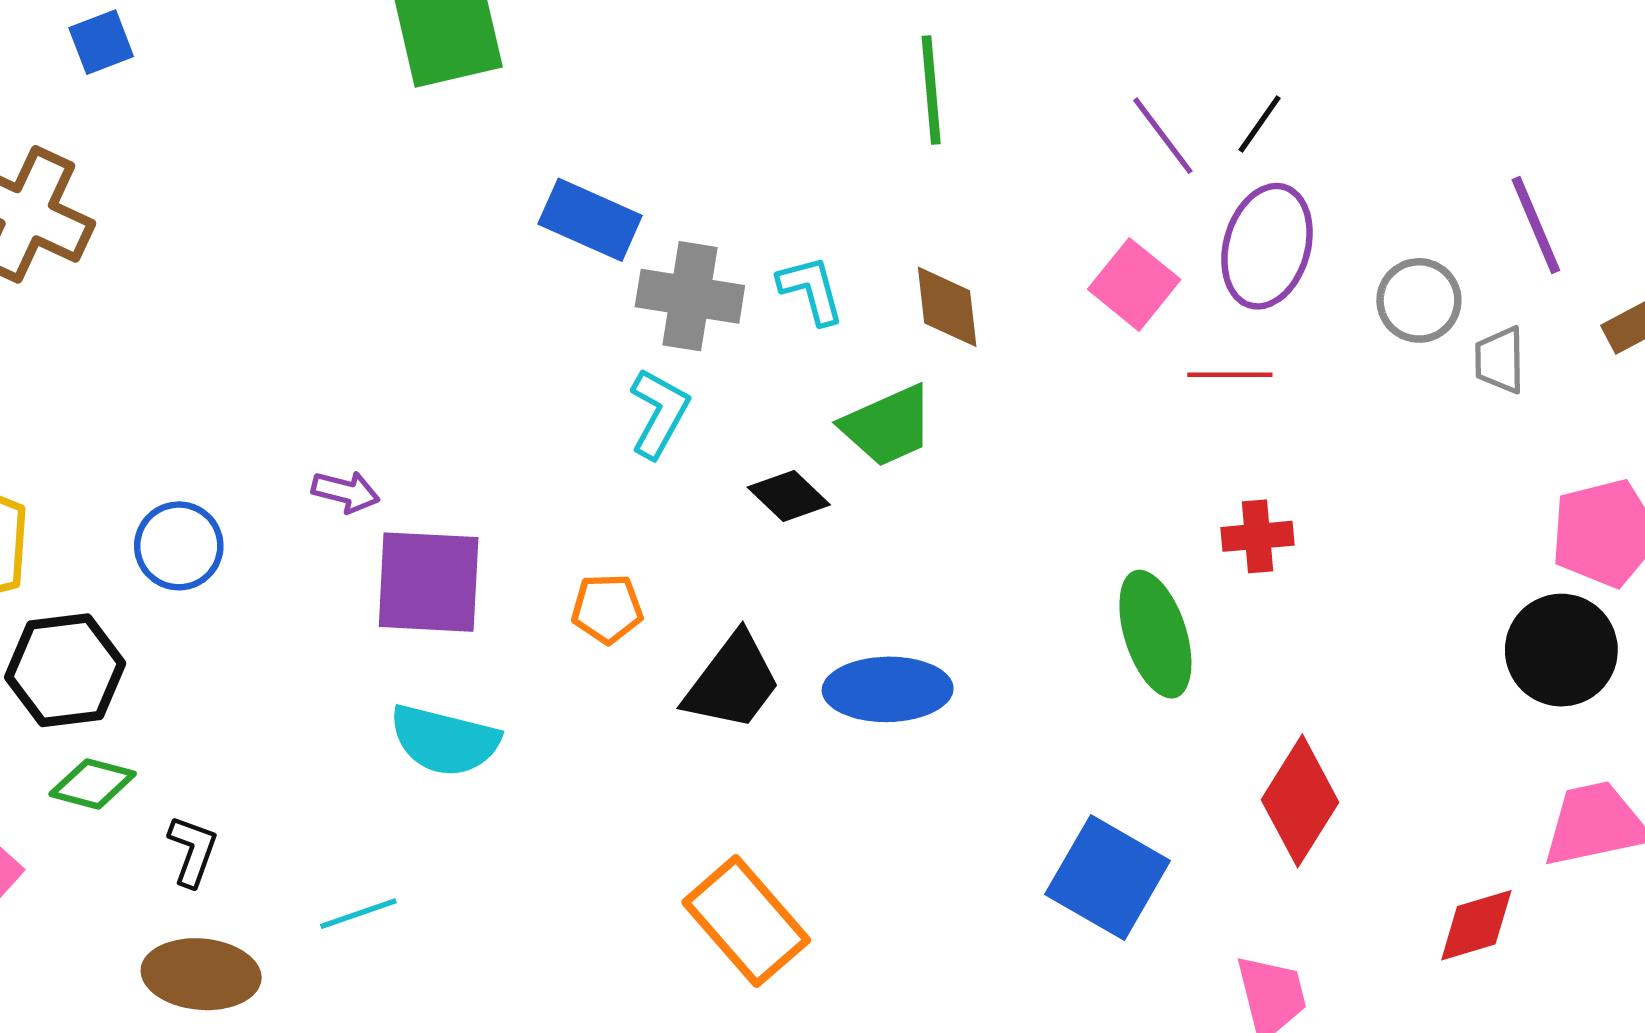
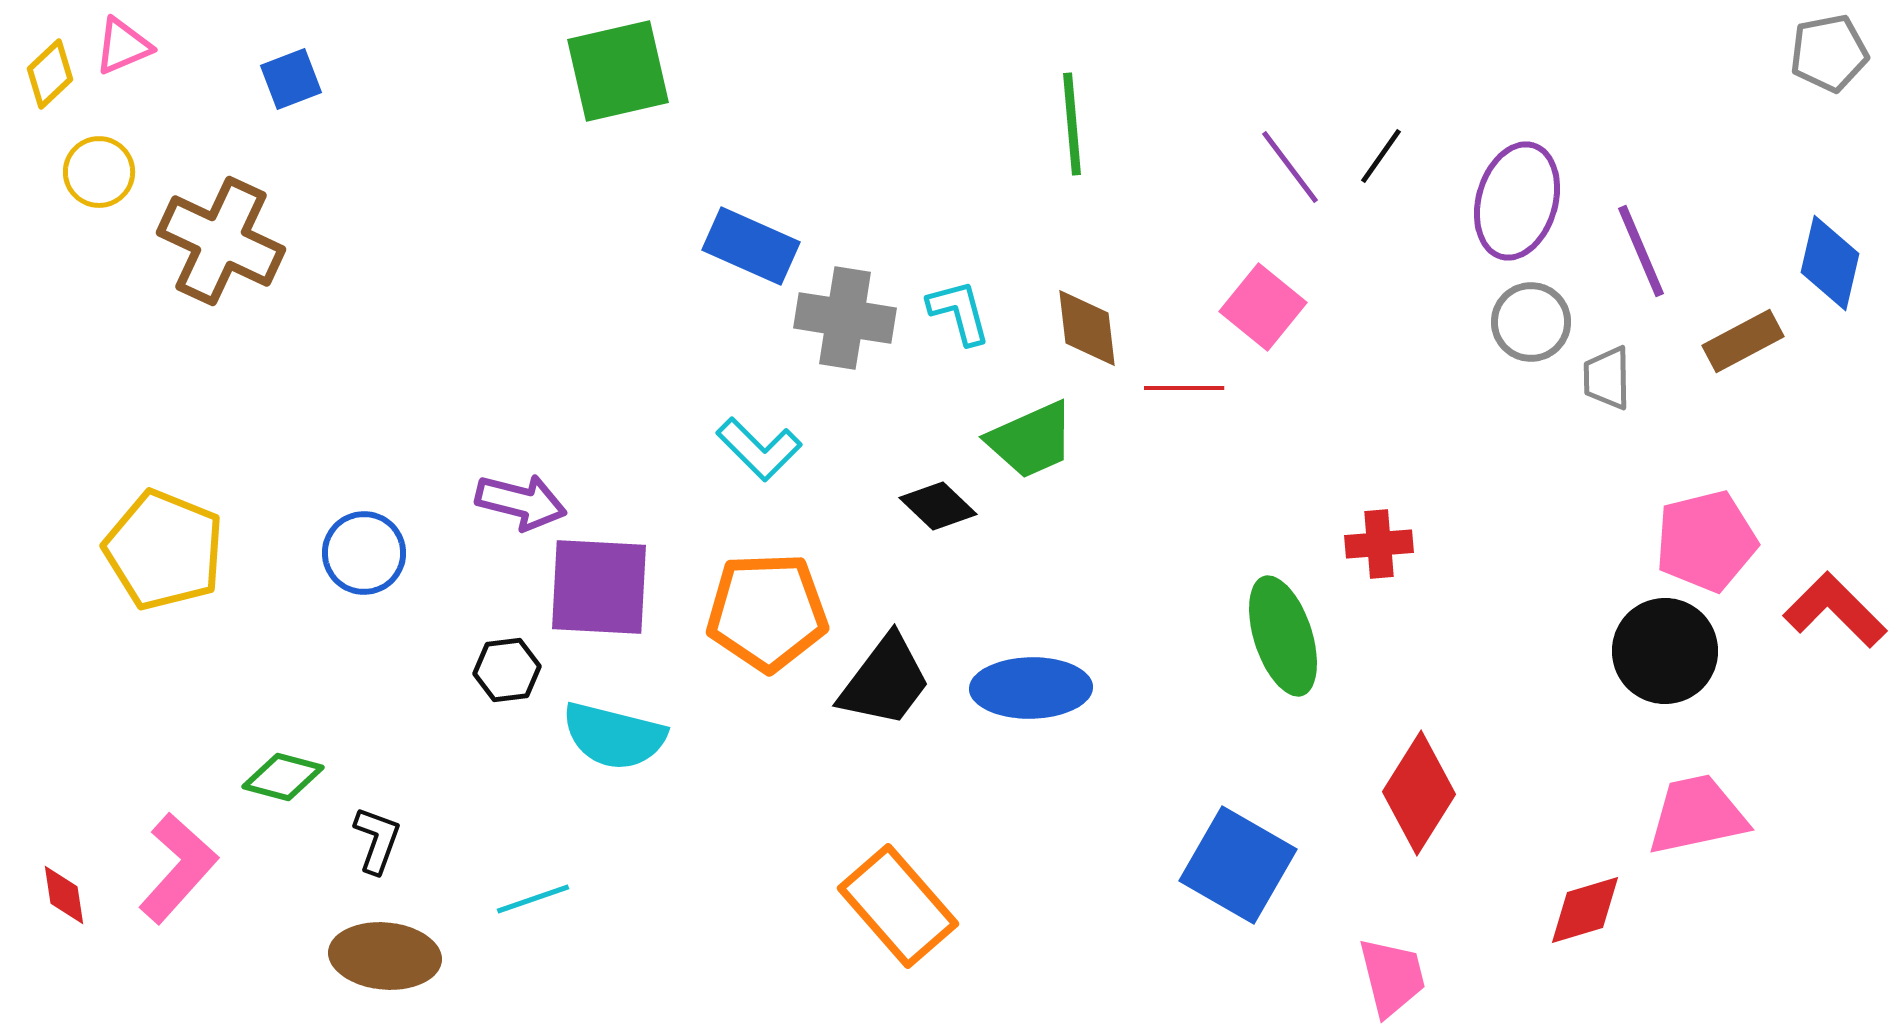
purple ellipse: (1267, 246) -> (1517, 201), moved
red line: (1230, 375) -> (1184, 388), moved
cyan L-shape: (659, 413) -> (759, 449), moved, turned 106
purple arrow: (346, 492) -> (521, 502), size x1.4
orange pentagon: (607, 609) -> (767, 612), size x1.8
black hexagon: (65, 670) -> (507, 670), moved, size x0.6

